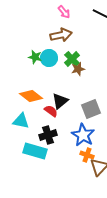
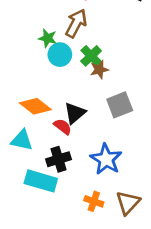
brown arrow: (61, 35) -> (76, 23), turned -50
green star: (35, 57) -> (48, 38), moved
gray square: (91, 109) -> (120, 105), moved
orange cross: (87, 155) -> (94, 201), moved

